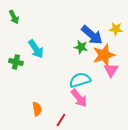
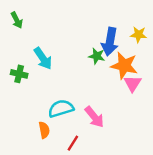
blue arrow: (92, 35) -> (110, 42), turned 60
orange star: (104, 55) -> (124, 66), turned 30
cyan semicircle: (80, 80) -> (61, 109), moved

